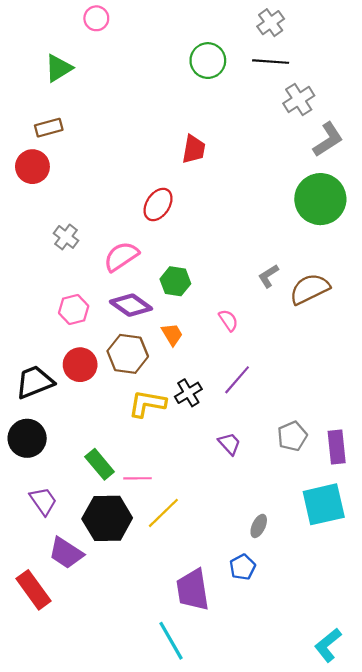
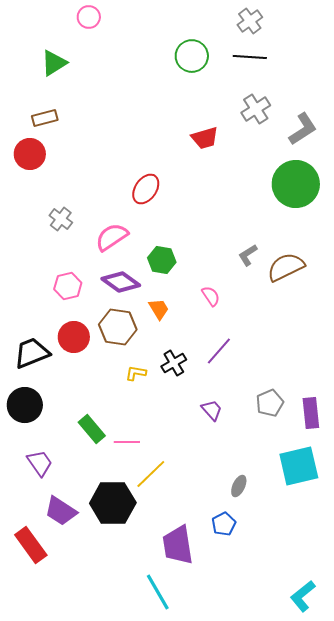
gray cross: (299, 99) -> (256, 109), moved
red trapezoid: (194, 149) -> (205, 138), moved, turned 64
yellow L-shape: (147, 404) -> (136, 373), size x0.6
black hexagon: (107, 518) -> (113, 503), moved

